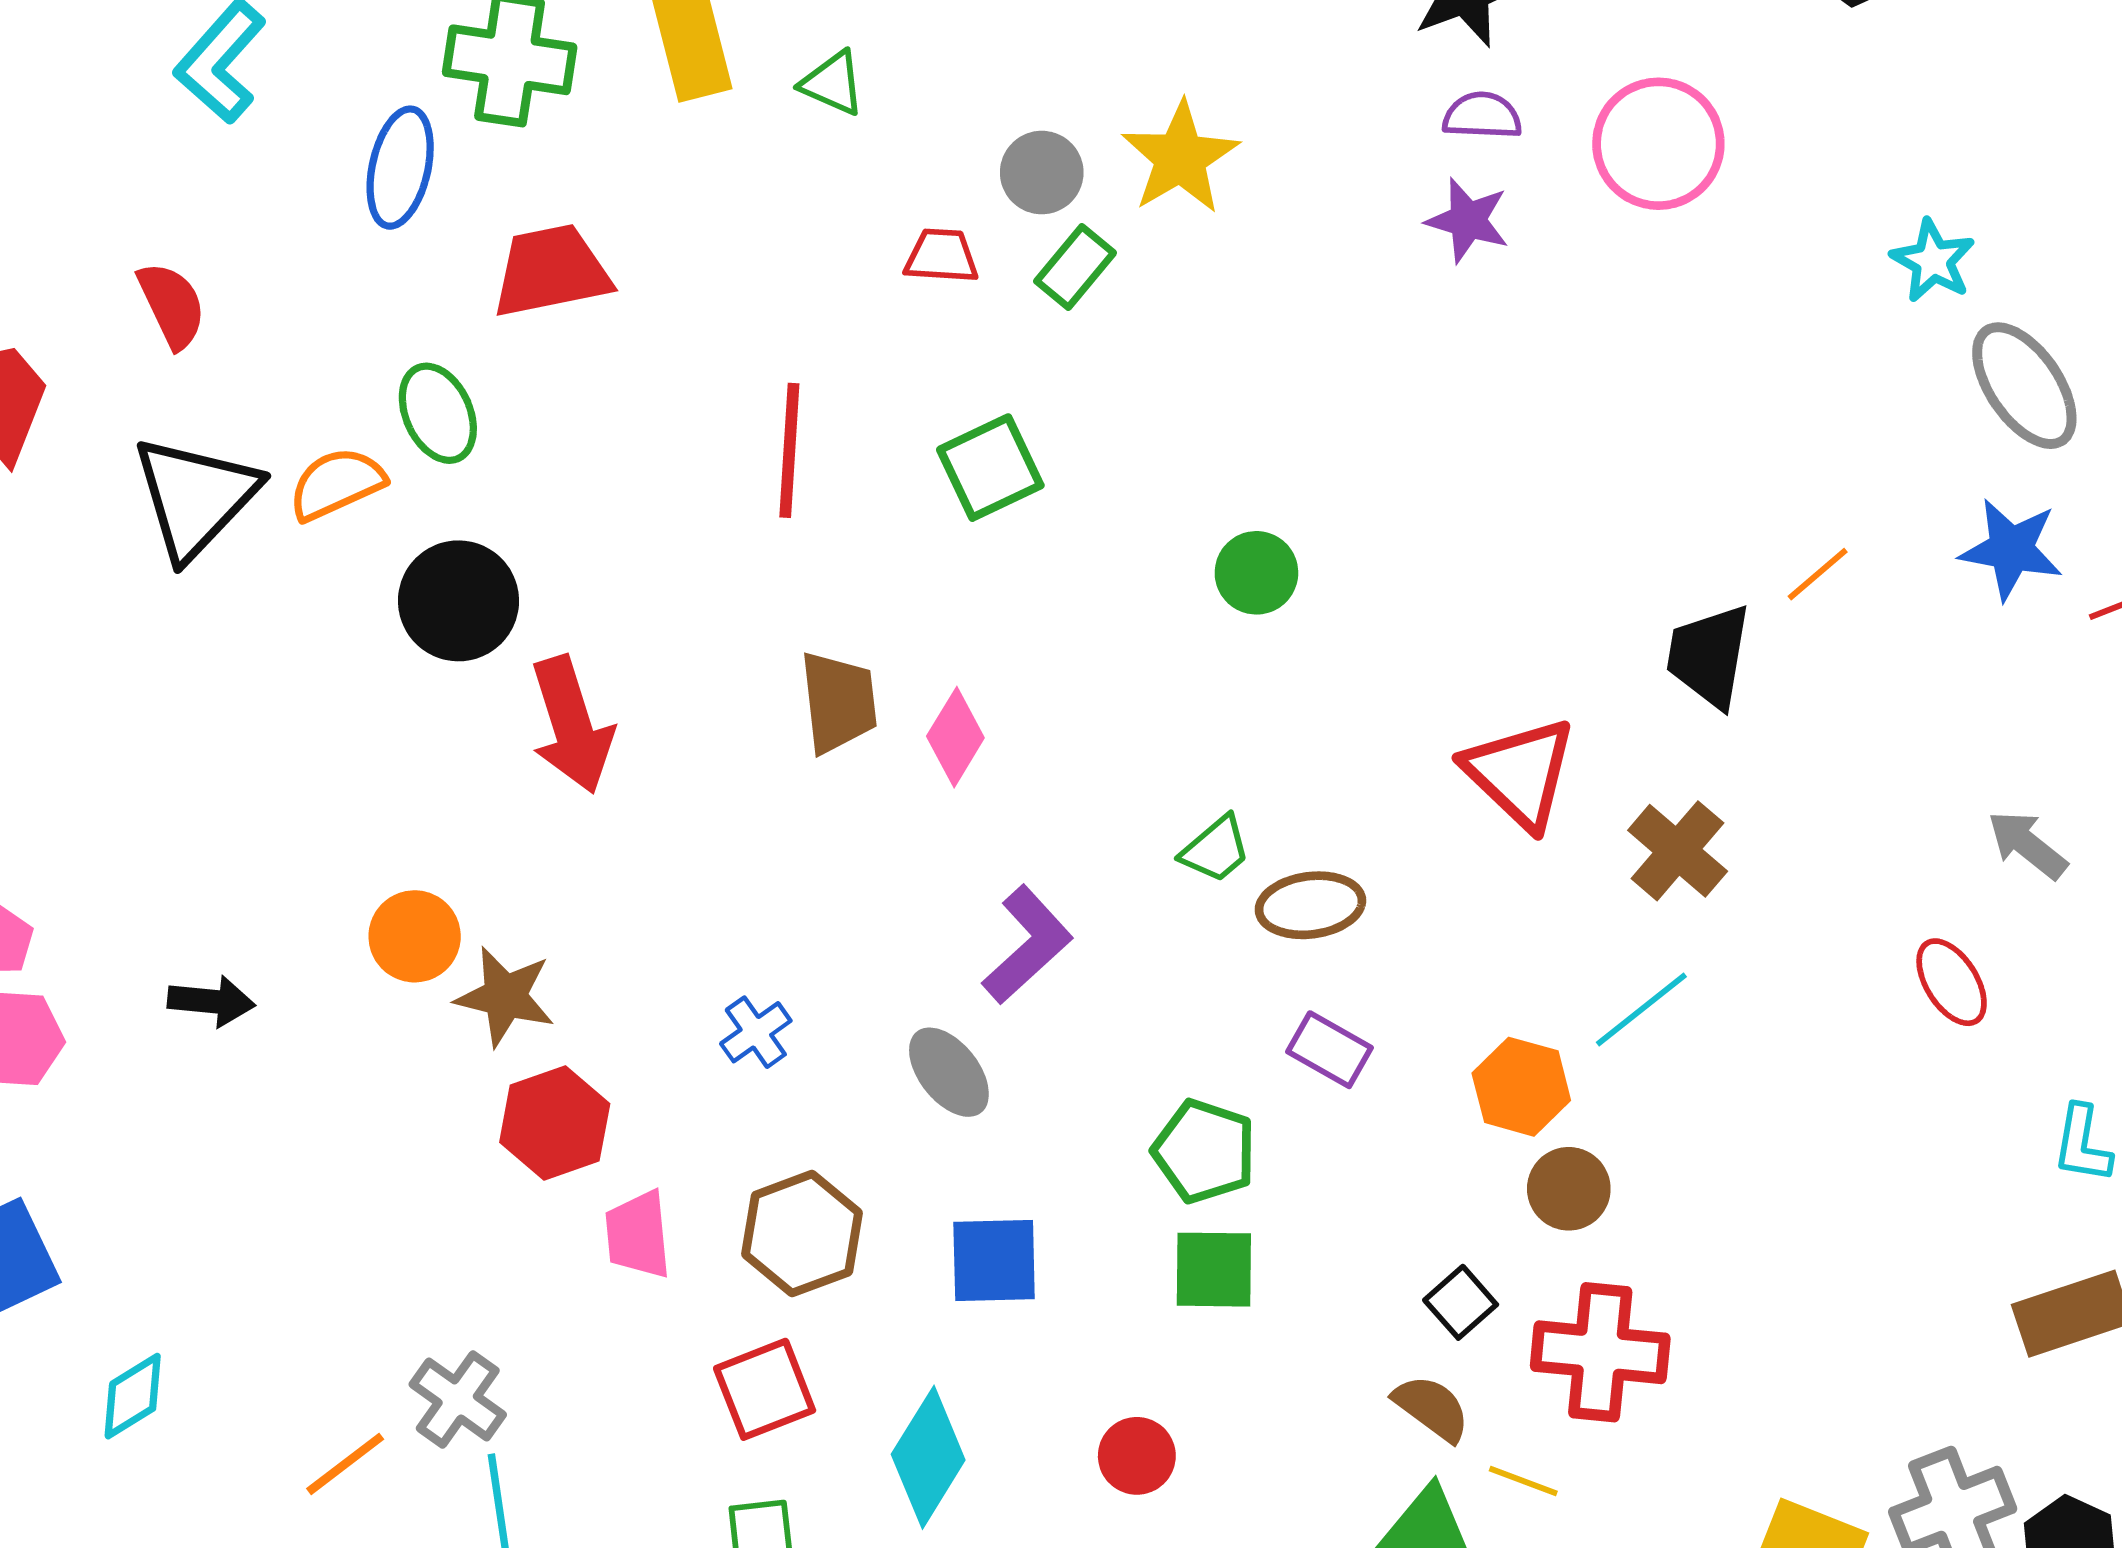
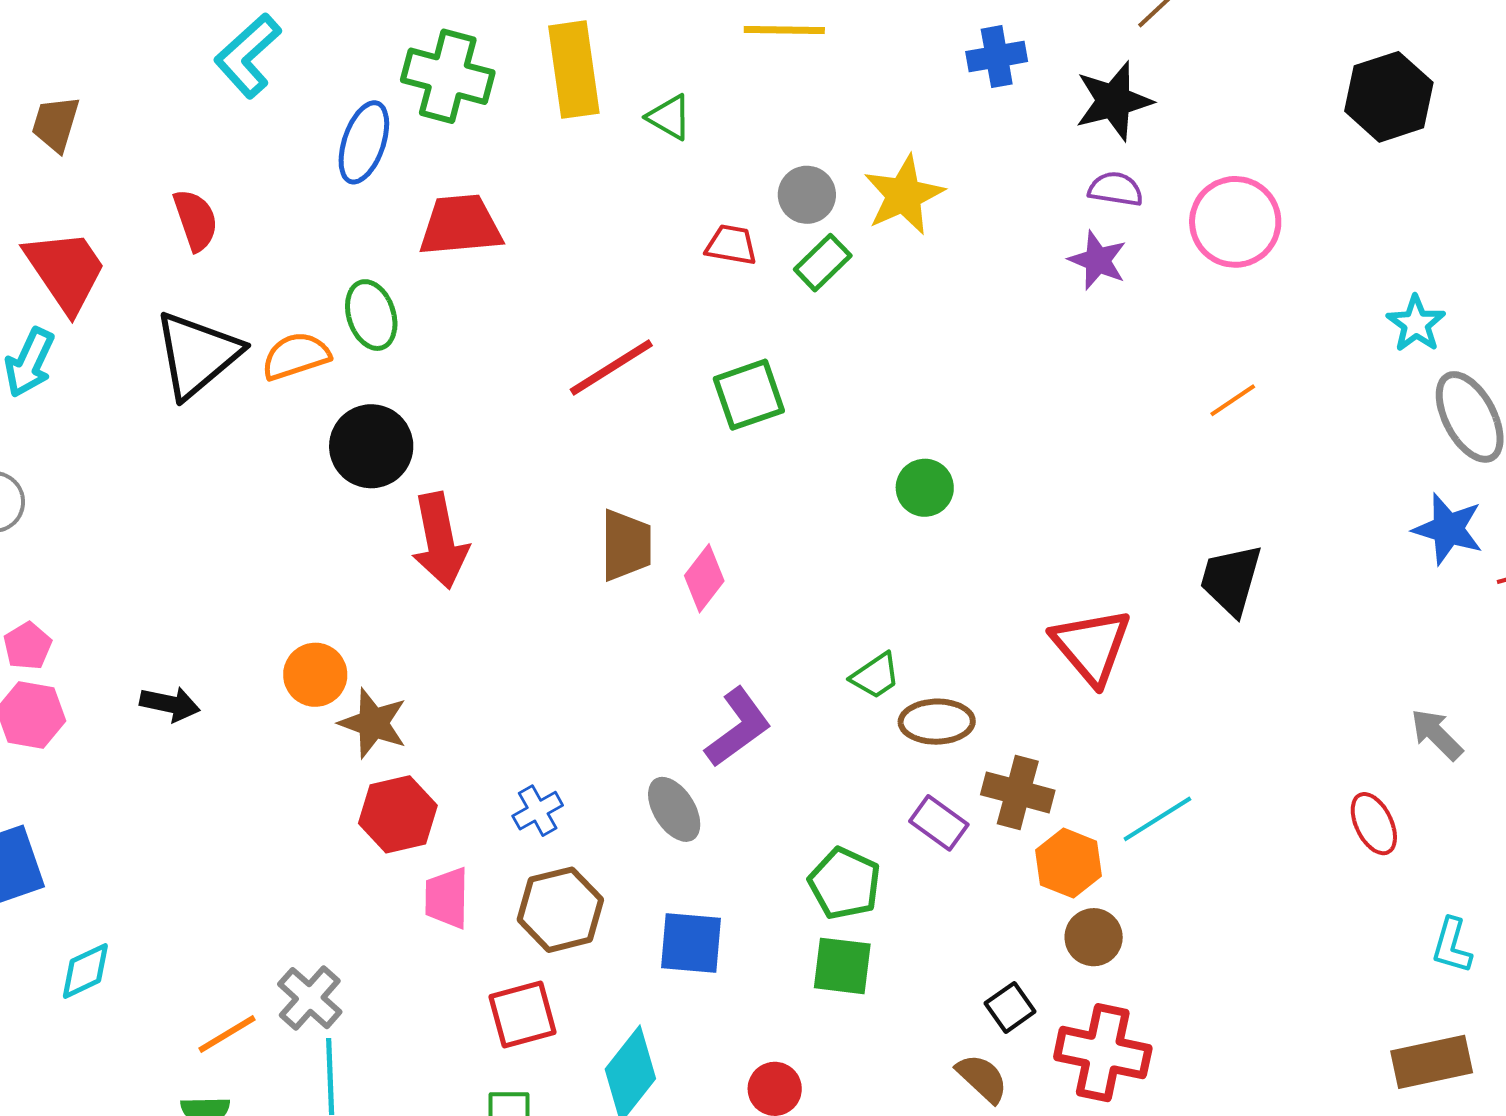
red line: (789, 450) -> (611, 368), turned 48
orange line: (1818, 574) -> (1233, 400), moved
brown cross: (1678, 851) -> (1018, 792), moved, turned -32
blue cross: (756, 1032) -> (538, 811), moved

